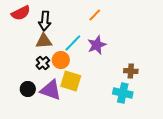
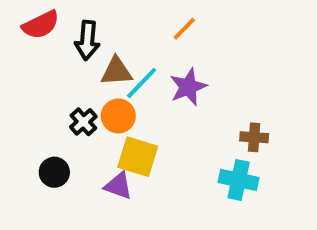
brown triangle: (44, 41) -> (116, 71), moved
purple triangle: (51, 90) -> (118, 186), moved, size x0.7

